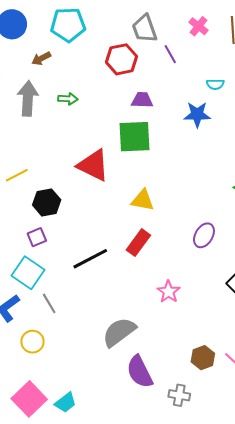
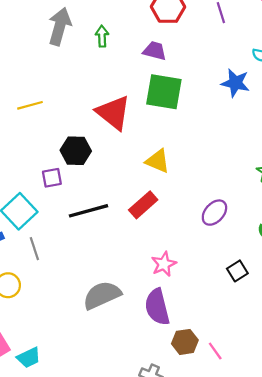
green arrow: (68, 99) -> (102, 36), turned -108
purple trapezoid: (142, 100) -> (155, 51), moved
black hexagon: (47, 202) -> (76, 151), moved
purple square: (37, 237) -> (52, 178), moved
purple semicircle: (140, 372) -> (157, 307), moved

